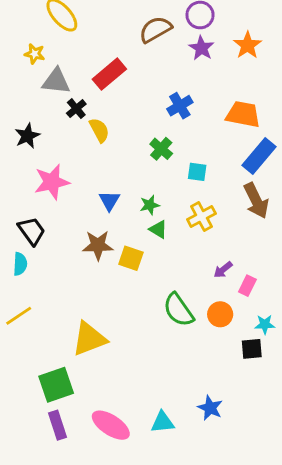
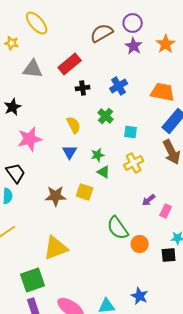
yellow star: (35, 54) -> (12, 43), moved
black cross: (76, 109) -> (83, 88), moved, turned 32
yellow semicircle: (99, 130) -> (74, 125), moved
brown star: (98, 245) -> (56, 196), moved
orange circle: (220, 314) -> (140, 244), moved

